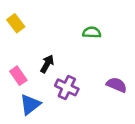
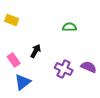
yellow rectangle: (16, 23) -> (12, 20), turned -32
purple cross: (67, 87) -> (64, 69), moved

